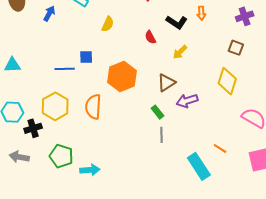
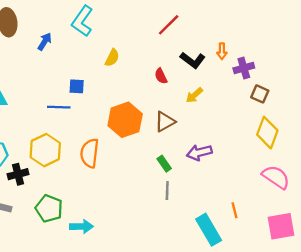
purple cross: (245, 16) -> (244, 68), moved
blue square: (86, 57) -> (77, 86), moved
yellow diamond: (227, 81) -> (267, 133), moved
brown triangle: (166, 83) -> (165, 122), moved
orange line: (220, 148) -> (235, 210), turned 40

